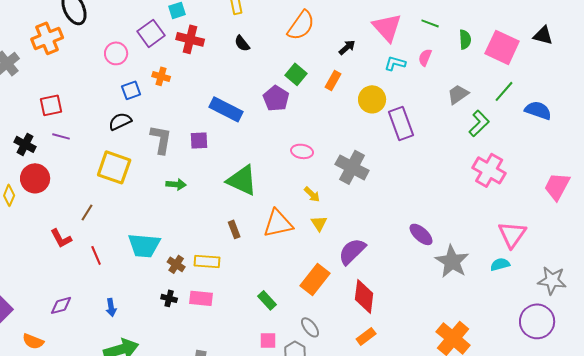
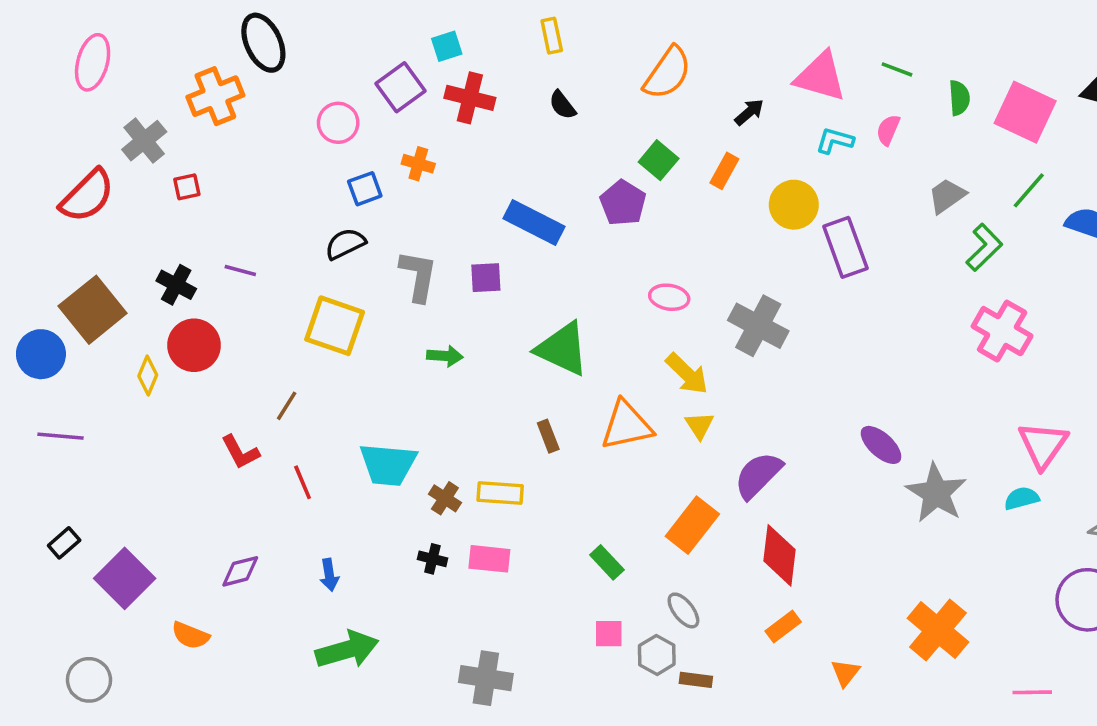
pink triangle: (387, 27) -> (820, 77), turned -32
red square: (51, 105) -> (187, 187), moved, size x0.7
yellow arrow: (312, 194) -> (687, 374), size x1.5

